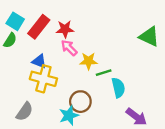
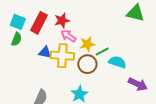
yellow cross: (43, 79) -> (62, 56), moved
cyan semicircle: (118, 88) -> (117, 62), turned -48
brown circle: (80, 102) -> (87, 64), moved

